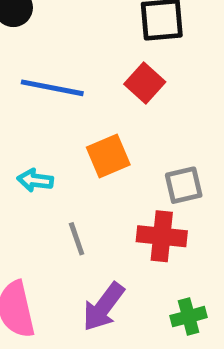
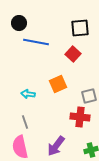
blue line: (52, 88) -> (36, 42), moved
gray line: (77, 239) -> (25, 122), moved

